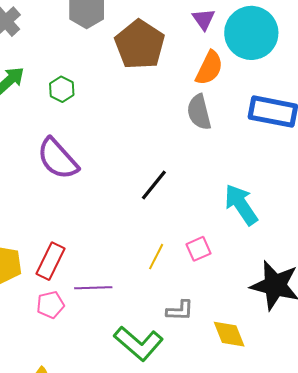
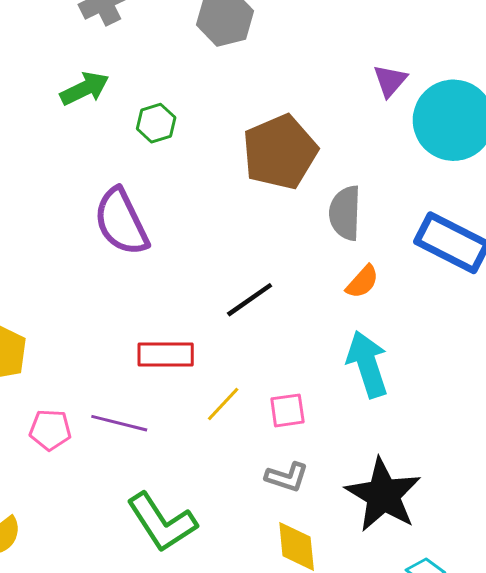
brown pentagon: (140, 45) -> (280, 152), moved
orange semicircle: (209, 68) -> (362, 282), moved, size x0.7
red rectangle: (51, 261) -> (166, 355), moved, turned 48
gray L-shape: (180, 311) -> (287, 477), moved

